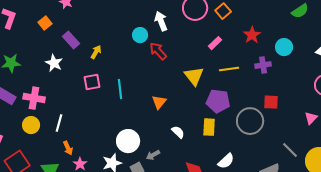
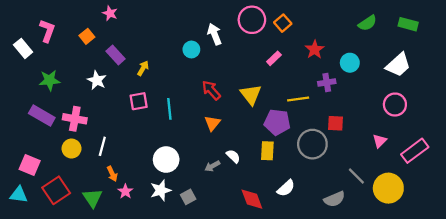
red arrow: (158, 51) -> (211, 90), moved
yellow line: (229, 69) -> (298, 99), moved
white circle: (128, 141) -> (166, 160), moved
gray arrow: (153, 155) -> (212, 166), moved

